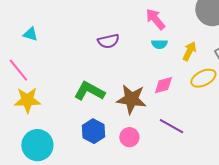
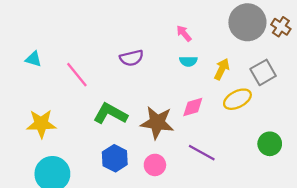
pink arrow: (155, 19) -> (184, 33), size x0.7
cyan triangle: (30, 34) -> (33, 59), moved
pink line: (18, 70) -> (77, 75), moved

